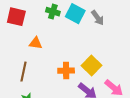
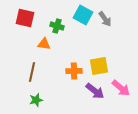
green cross: (53, 12) -> (57, 26), moved
yellow square: (91, 65) -> (99, 66), turned 36

